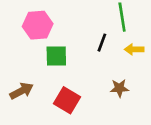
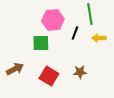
pink hexagon: (38, 25) -> (53, 20), moved
brown star: (119, 88) -> (80, 72), moved

